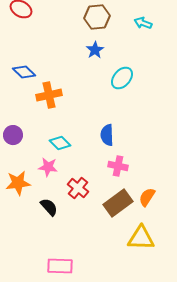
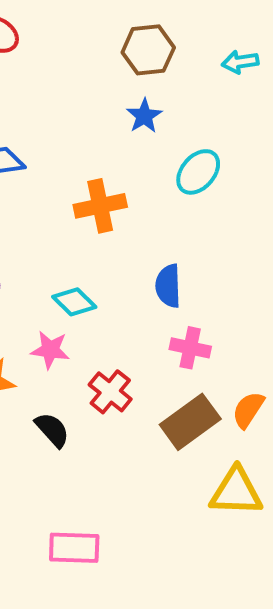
cyan arrow: (143, 23) -> (240, 62), turned -30
orange cross: (49, 95) -> (100, 206), moved

